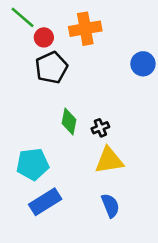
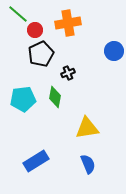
black cross: (100, 128) -> (68, 73), moved
cyan pentagon: (33, 164) -> (23, 99), moved

